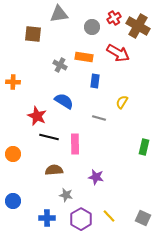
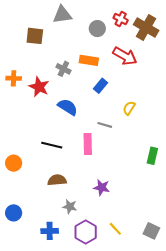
red cross: (114, 18) -> (121, 19), turned -32
blue rectangle: (95, 81) -> (100, 86), turned 32
orange cross: (13, 82) -> (14, 78), moved
red star: (37, 116) -> (39, 87), moved
pink rectangle: (75, 144) -> (88, 144), moved

